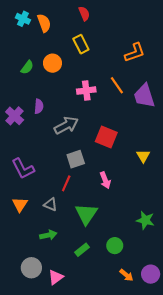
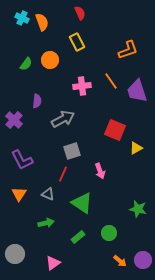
purple cross: (15, 116) -> (14, 120), moved
red square: (106, 137) -> (115, 130), moved
yellow triangle: (143, 156) -> (136, 148), turned 32
green triangle: (86, 214) -> (82, 203), turned -30
gray circle: (31, 268) -> (15, 254), moved

